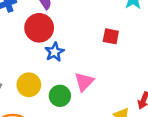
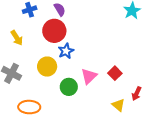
red square: (111, 36) -> (115, 73), moved, turned 32
yellow circle: (29, 85) -> (47, 67), moved

